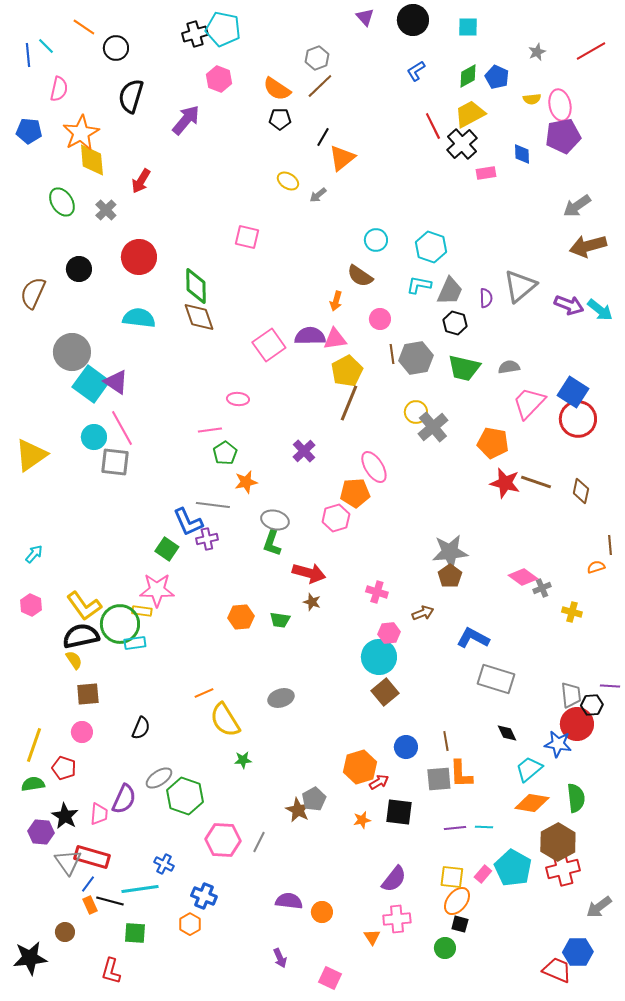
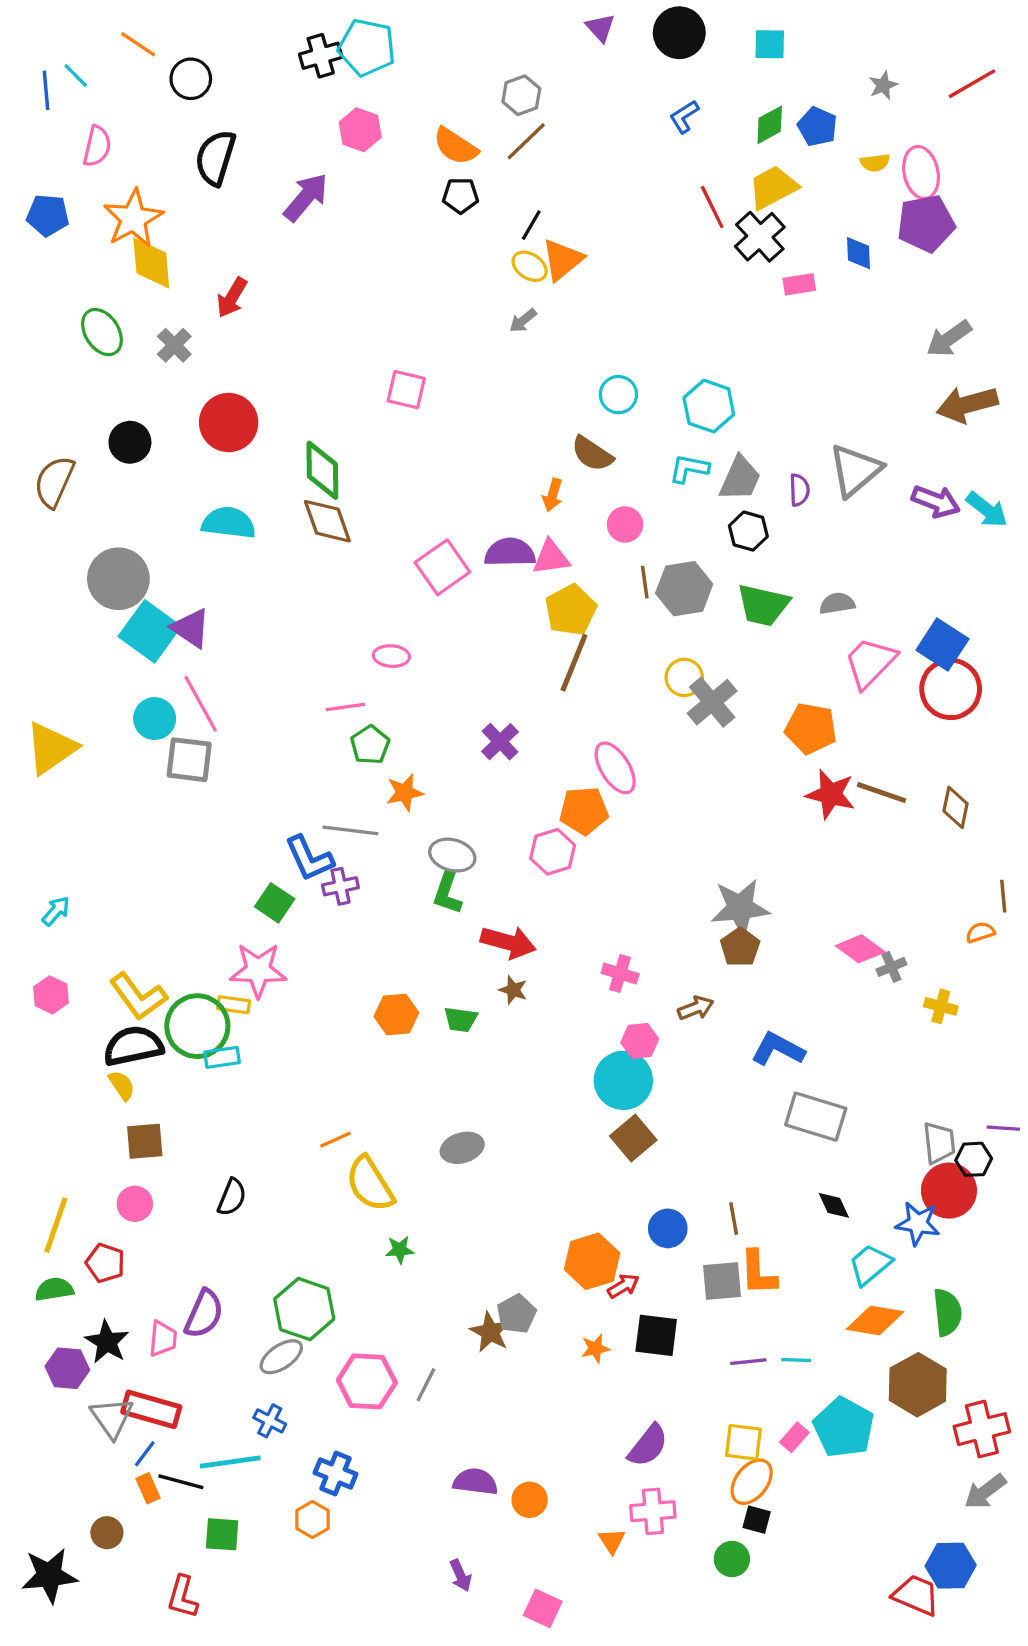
yellow ellipse: (288, 181) -> (530, 266), moved
gray ellipse: (159, 778) -> (281, 1357), moved
red cross: (563, 869) -> (982, 1429), moved

